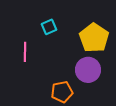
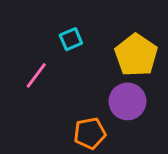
pink line: (25, 52) -> (36, 75), turned 36

